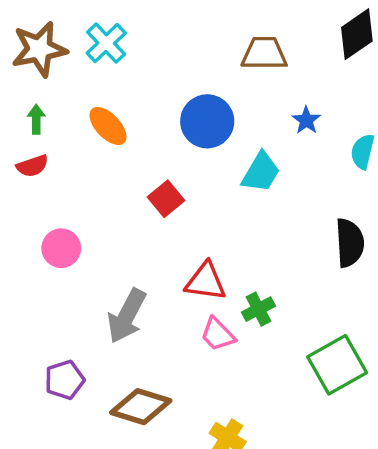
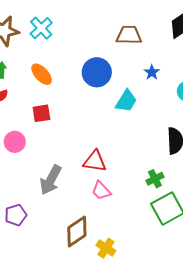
red square: (166, 199) -> (41, 113), moved, turned 30
green cross: (258, 309) -> (155, 179), moved
brown diamond: (141, 407) -> (77, 231), moved, turned -52

